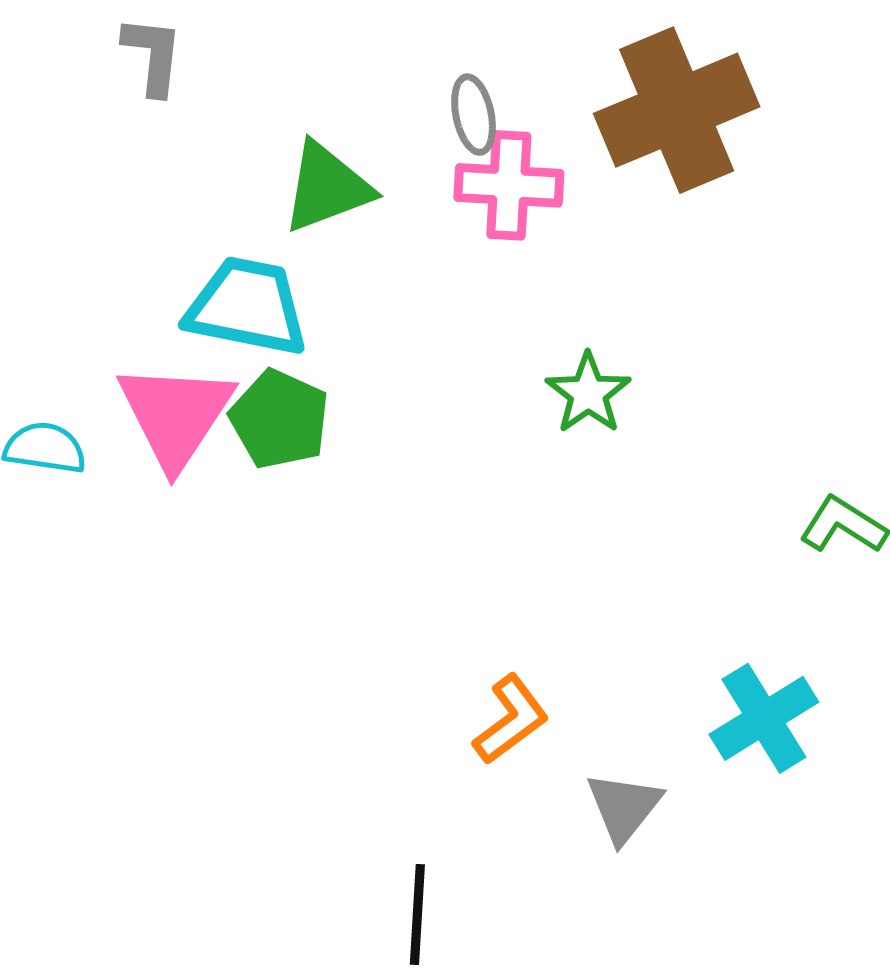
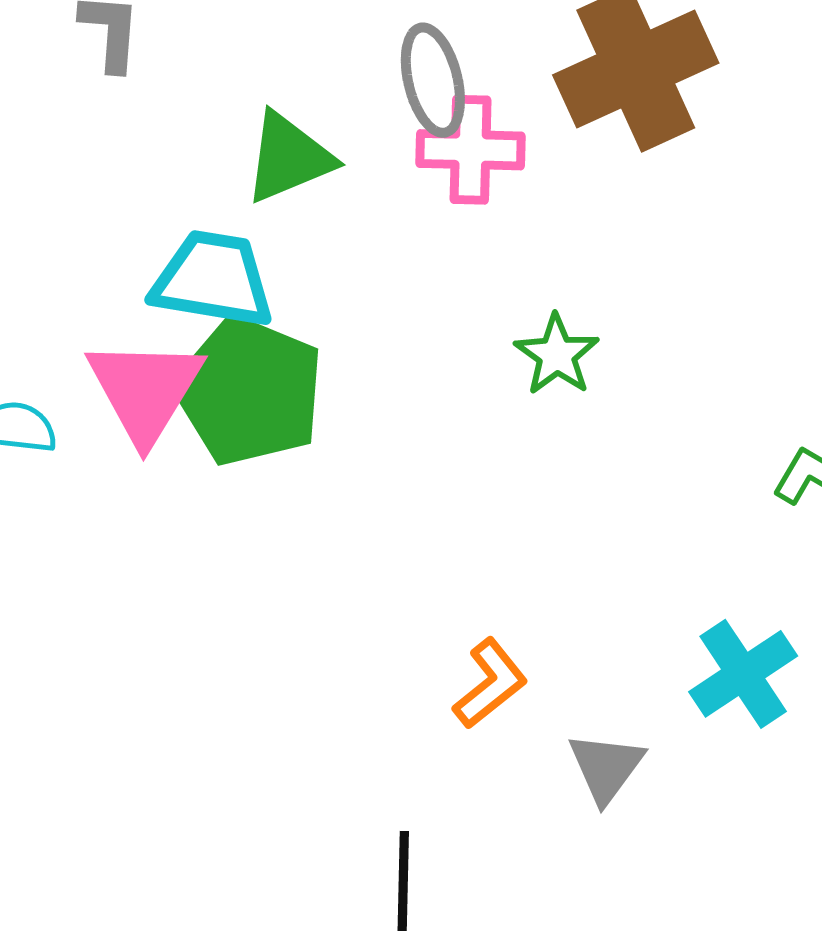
gray ellipse: (474, 115) -> (433, 80), size x1.4
green pentagon: (280, 419) -> (249, 391), size x1.5

